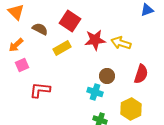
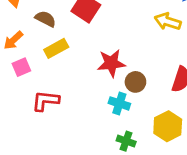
red star: (95, 40) -> (111, 63), moved
yellow arrow: (121, 43) -> (168, 21), moved
yellow rectangle: (62, 48) -> (56, 48), moved

